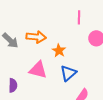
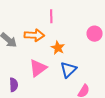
pink line: (79, 17) -> (51, 16), moved
pink triangle: (38, 70) -> (38, 68), turned -48

